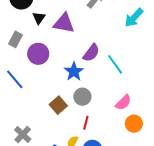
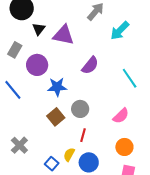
cyan arrow: (134, 18) -> (120, 31), moved
cyan line: (115, 64) -> (130, 78), moved
blue star: (74, 71) -> (57, 87), moved, turned 30
orange circle: (134, 124) -> (124, 147), moved

